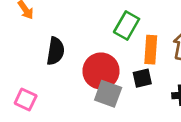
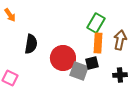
green rectangle: (127, 25) -> (96, 23), moved
gray square: (108, 94) -> (79, 71), moved

